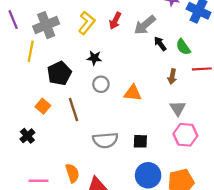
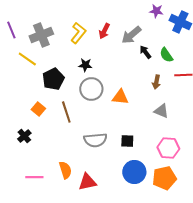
yellow line: (31, 51) -> (27, 59), turned -66
gray circle: (101, 84) -> (91, 89), size x1.5
gray triangle: (178, 108) -> (161, 111), turned -35
pink hexagon: (185, 135) -> (168, 148), moved

